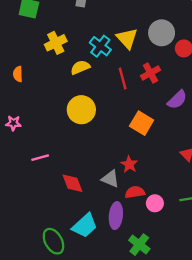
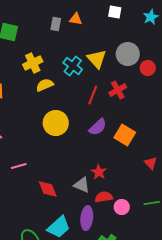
yellow semicircle: (80, 67) -> (45, 85), moved
red line: (123, 79) -> (93, 95), turned 36
purple semicircle: (177, 100) -> (98, 127), moved
orange square: (142, 123) -> (125, 135), moved

